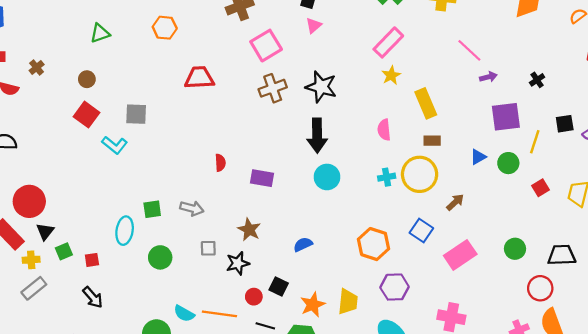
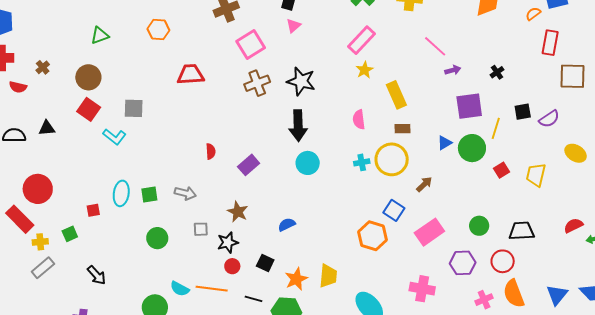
brown circle: (87, 79) -> (88, 77), size x1.6
green circle: (508, 163) -> (472, 148), size x1.4
purple rectangle: (262, 178) -> (249, 165), turned -50
black triangle: (45, 231) -> (47, 128), moved, turned 48
cyan ellipse: (125, 231) -> (121, 193), moved
orange hexagon: (374, 244) -> (373, 236), moved
red square: (92, 260) -> (93, 210), moved
purple hexagon: (395, 287) -> (463, 263), moved
red circle: (254, 297) -> (232, 266), moved

